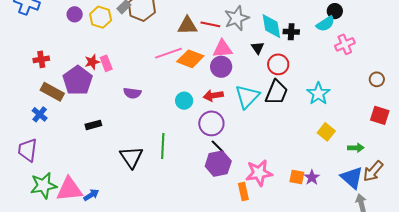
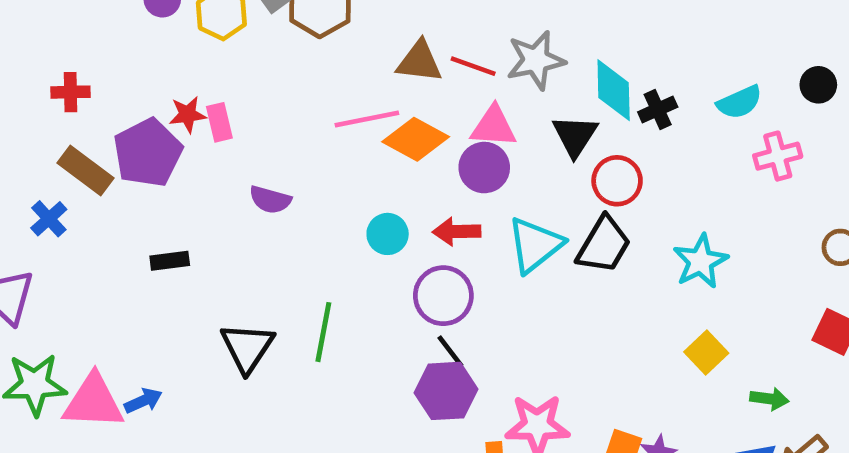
black circle: (335, 11) -> (818, 85), moved
black cross: (291, 32) -> (658, 109), turned -35
black triangle: (258, 48) -> (575, 136), size x1.5
blue arrow: (91, 195) -> (143, 401), moved

